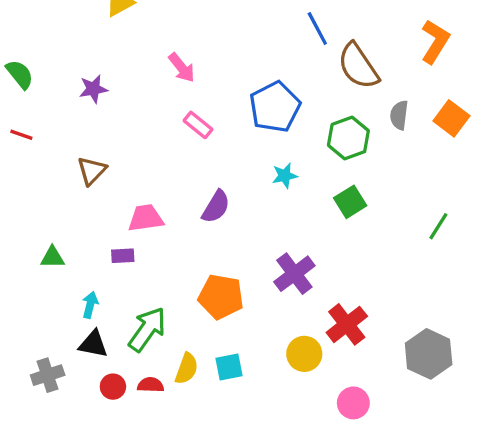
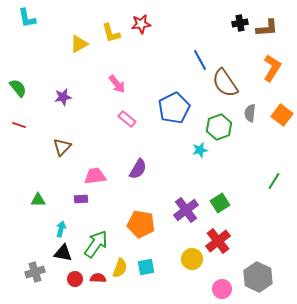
cyan star: (285, 176) -> (200, 150), moved
green square: (350, 202) -> (220, 203), moved
gray hexagon: (429, 354) -> (258, 277), moved

